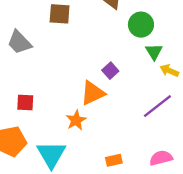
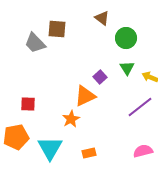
gray trapezoid: (19, 42) -> (35, 43), moved
green triangle: (154, 52) -> (127, 68), moved
orange rectangle: (114, 160) -> (89, 153), moved

